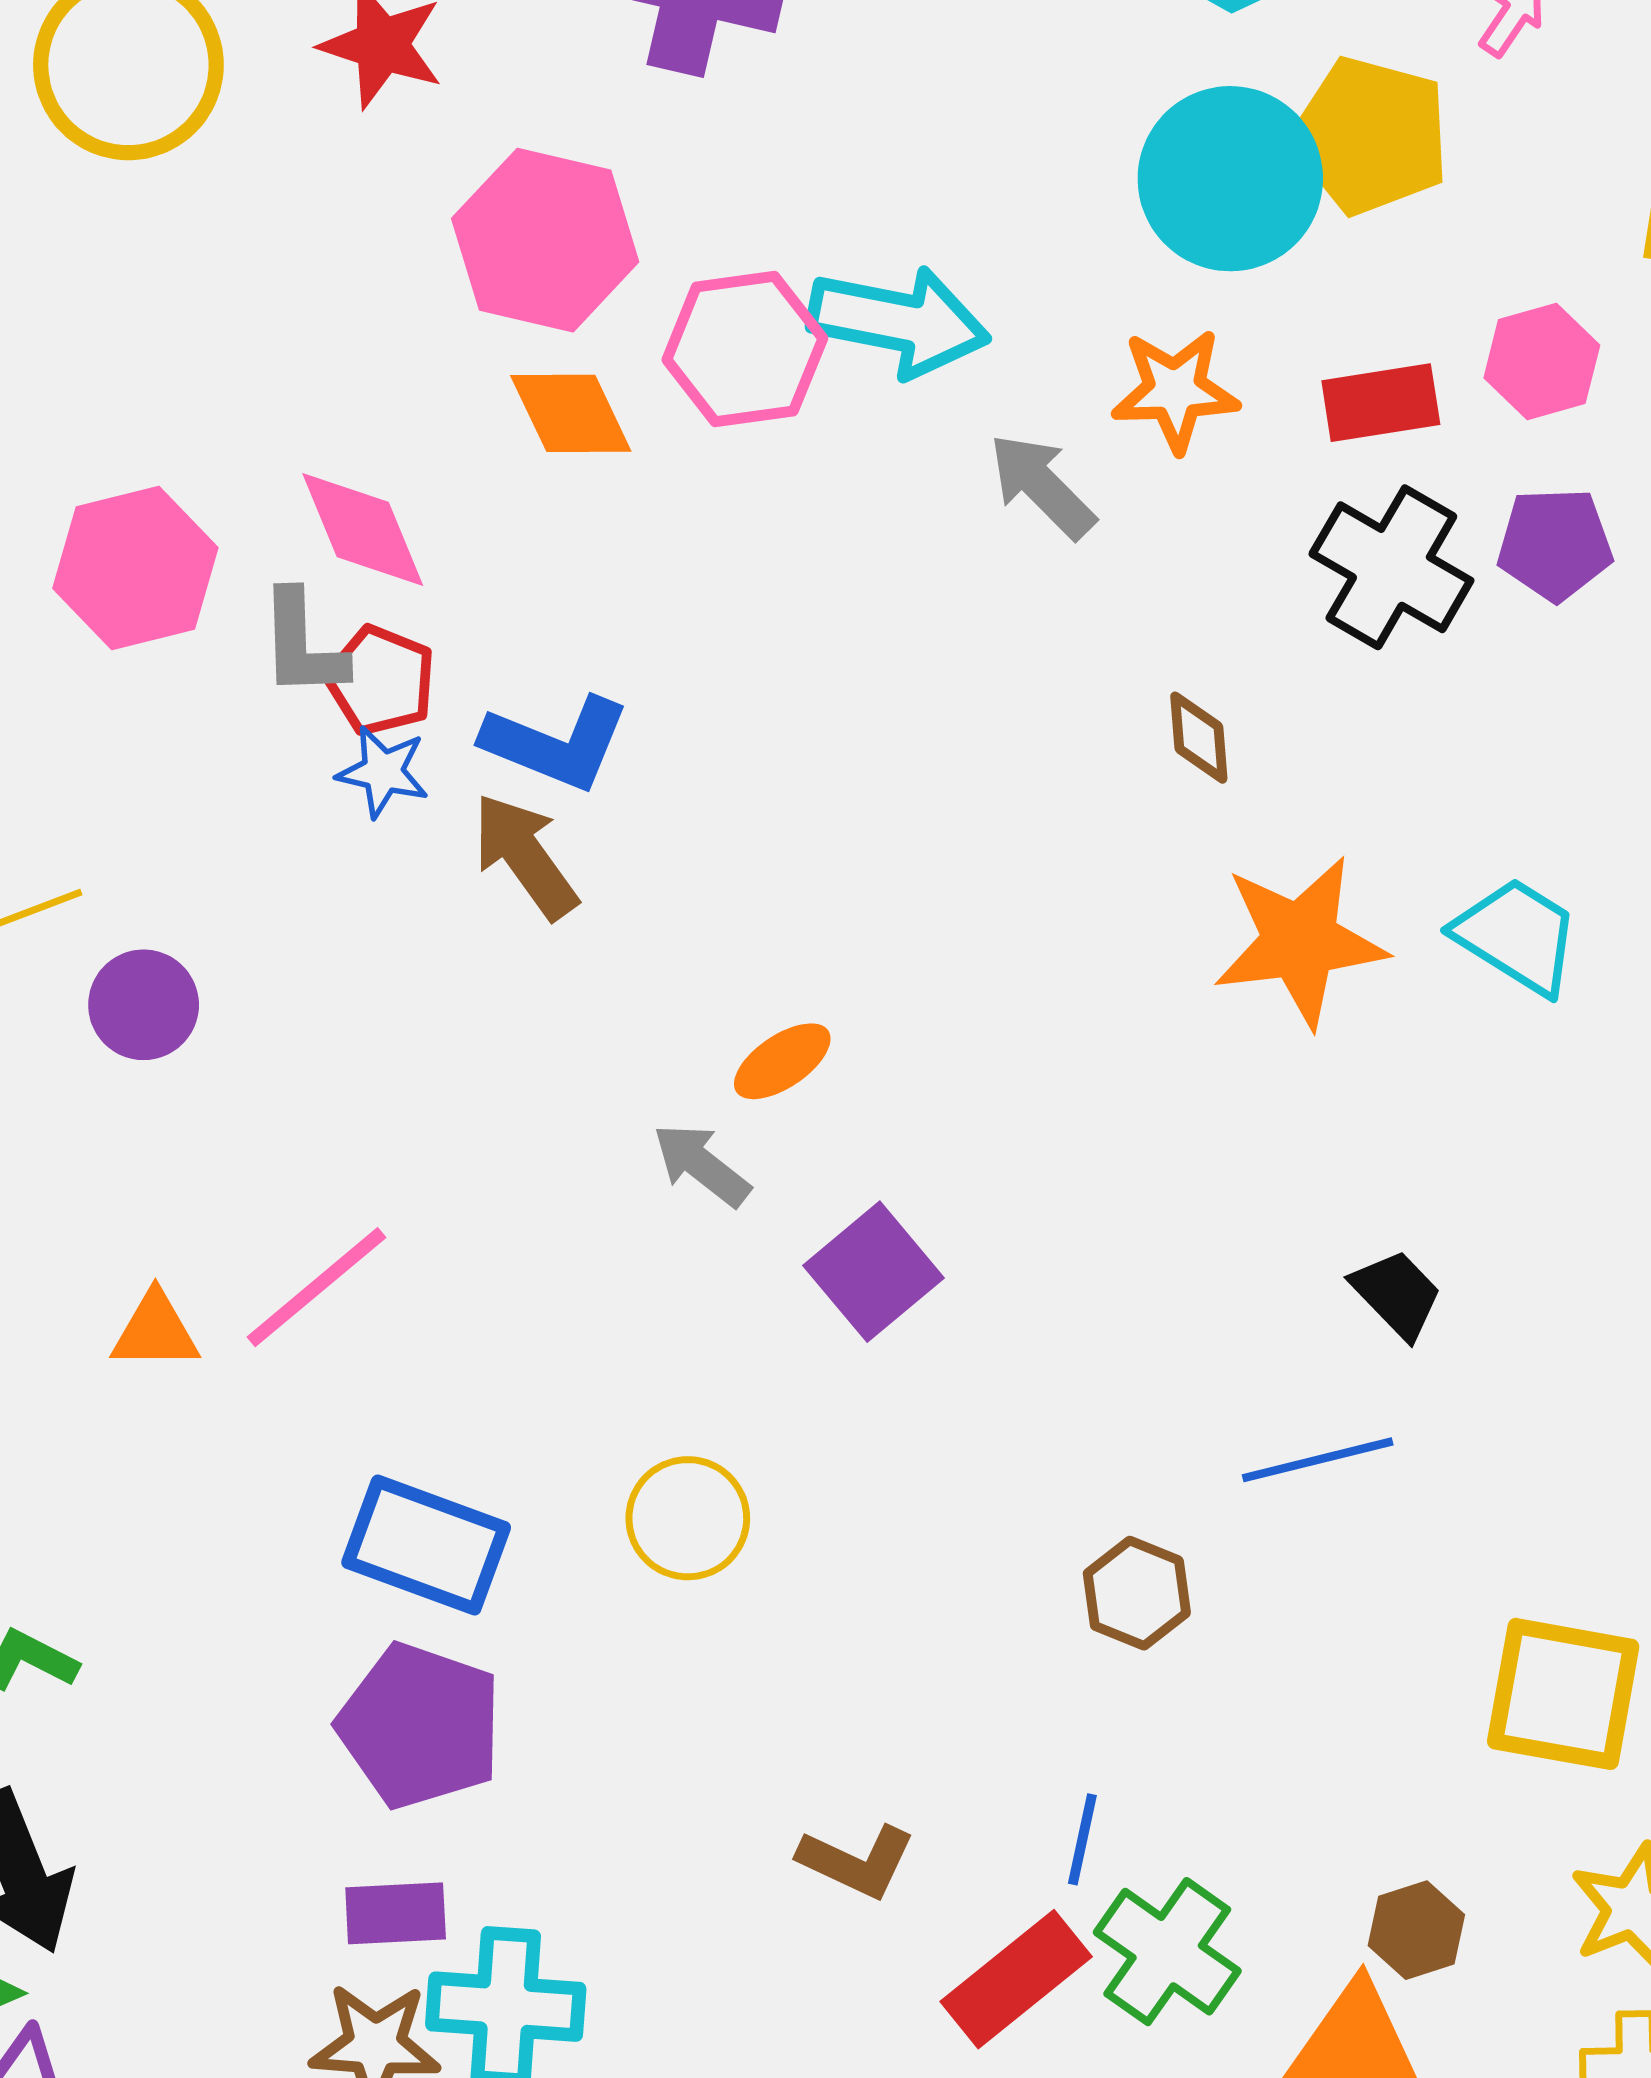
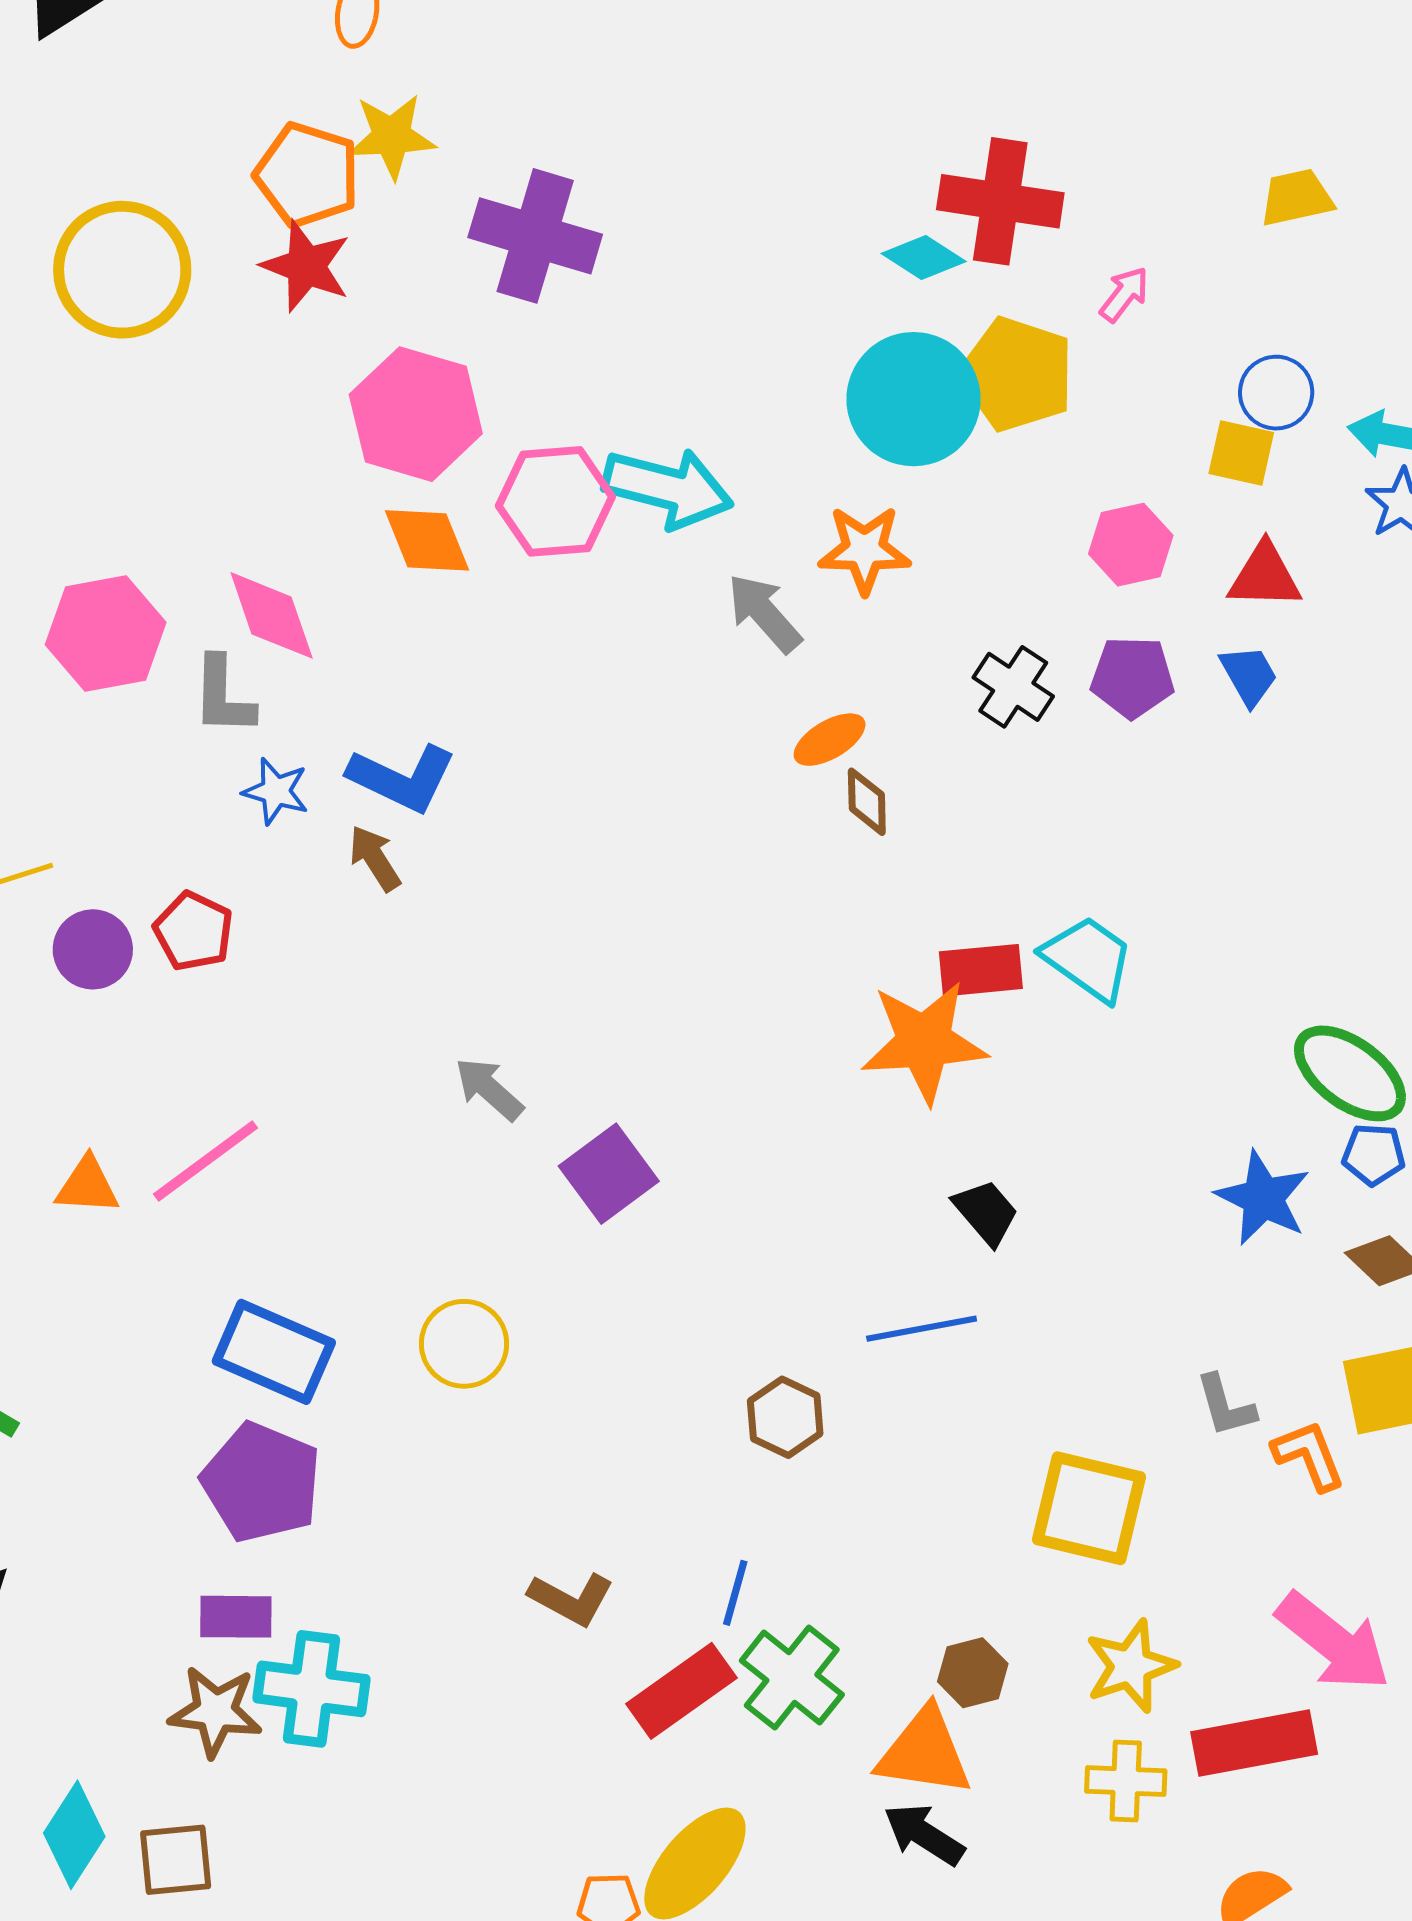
red rectangle: (1381, 403) -> (981, 970), moved
black cross: (1391, 567) -> (1013, 687), size x0.7
red pentagon: (381, 680) -> (194, 931), moved
brown arrow: (525, 856) -> (375, 858), size x0.7
orange star: (1300, 941) -> (924, 1042), moved
orange ellipse: (782, 1061) -> (830, 740), moved

